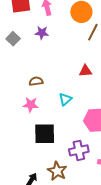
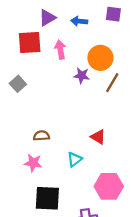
purple star: (42, 33) -> (82, 76), moved
red triangle: (85, 71) -> (98, 137), moved, turned 32

